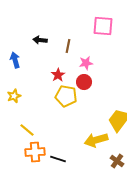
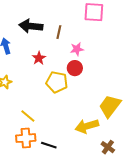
black arrow: (40, 40) -> (31, 26), size x1.6
red star: (58, 75) -> (39, 58), moved
yellow line: (27, 130) -> (28, 116), moved

